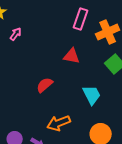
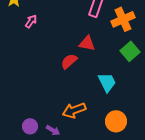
red semicircle: (45, 85) -> (69, 61), moved

